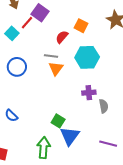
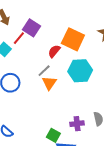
orange square: (81, 26) -> (73, 39), size x1.6
gray line: (51, 56) -> (44, 71), turned -48
purple cross: (89, 93) -> (77, 124), moved

